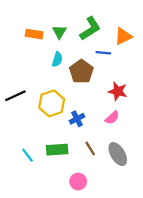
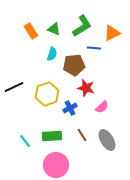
green triangle: (59, 32) -> (54, 29), turned -40
orange rectangle: (34, 34) -> (31, 31), turned 49
brown pentagon: (81, 71) -> (74, 65), turned 30
red star: (118, 91) -> (86, 88), moved
pink circle: (78, 182) -> (56, 165), moved, size x1.6

